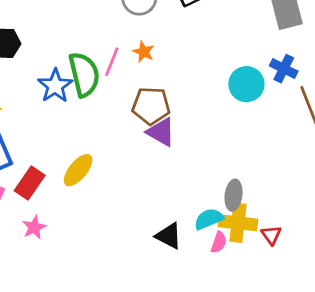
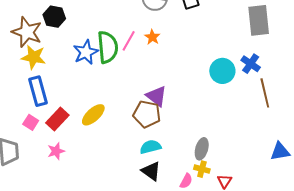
brown pentagon: (151, 106) -> (147, 114), moved
cyan semicircle: (209, 219) -> (150, 147), moved
yellow cross: (238, 223) -> (202, 169), size x0.6

